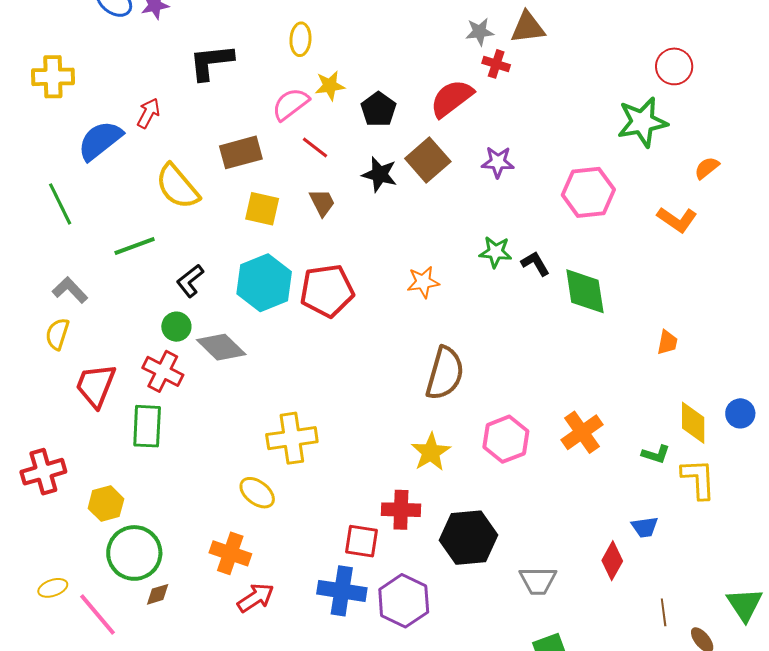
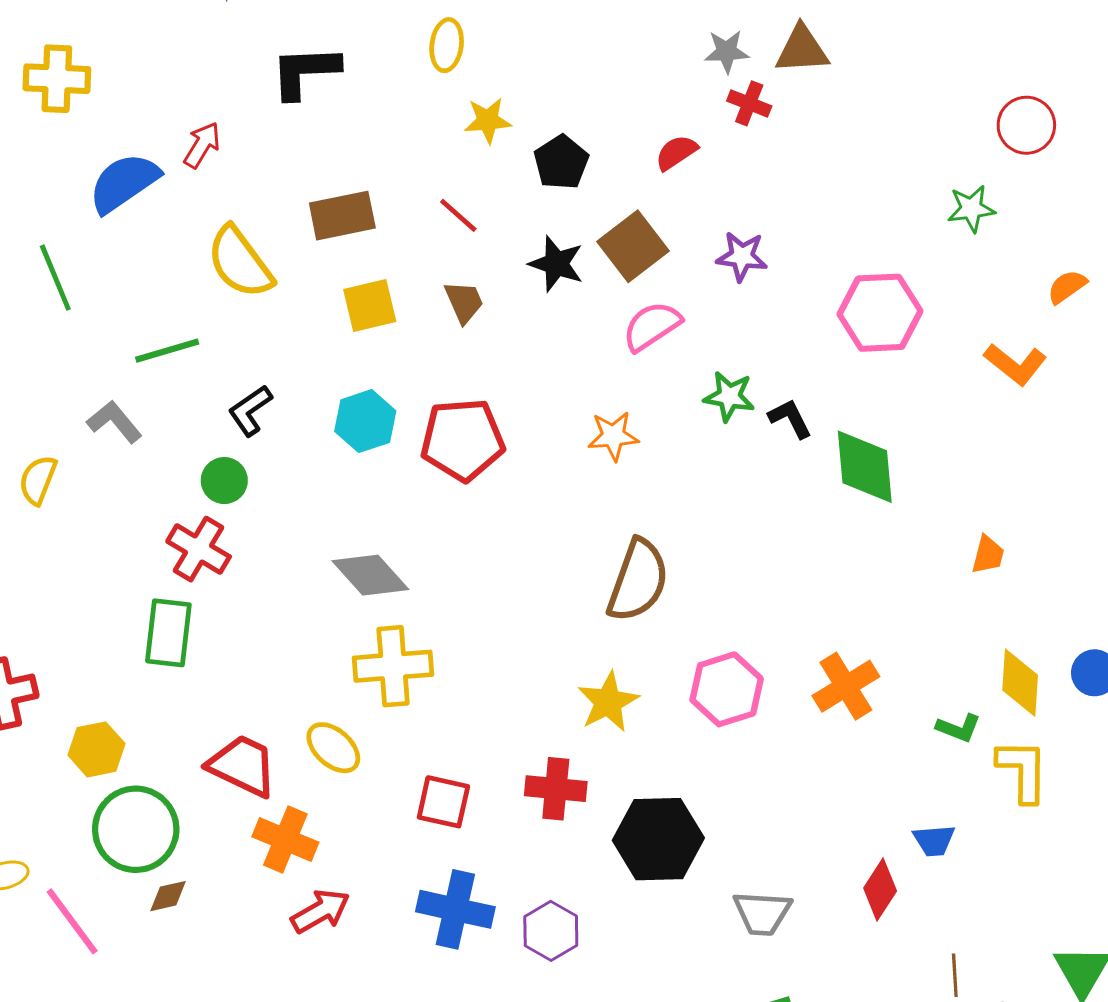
red semicircle: (452, 98) -> (676, 153), size x0.6
pink semicircle: (291, 104) -> (652, 326), moved
green star: (642, 122) -> (971, 209), size x0.6
yellow square: (262, 209) -> (370, 305), turned -30
cyan hexagon: (264, 283) -> (365, 421), size x0.7
gray L-shape: (70, 290) -> (114, 422), moved
gray diamond: (221, 347) -> (370, 575), moved
red trapezoid: (96, 385) -> (243, 766), moved, turned 90
red square: (361, 541) -> (443, 802), moved
purple hexagon: (404, 601) -> (551, 931), size x0.7

